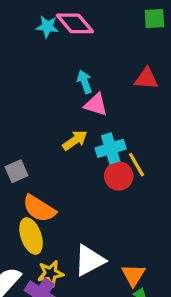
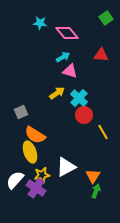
green square: (154, 19) -> (106, 18), turned -32
pink diamond: (75, 23) -> (67, 33), moved
cyan arrow: (85, 82) -> (63, 57), turned 80
cyan cross: (111, 148) -> (79, 98), turned -30
yellow line: (137, 165) -> (103, 132), moved

